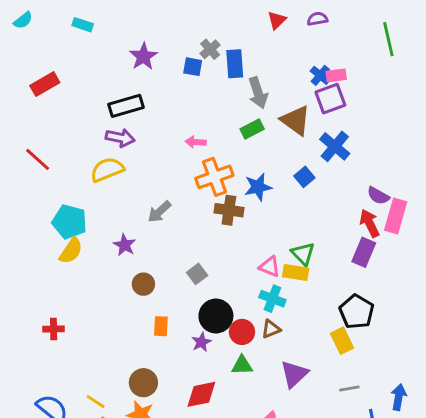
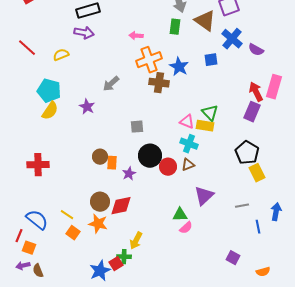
green rectangle: (252, 129) -> (175, 27), turned -56
yellow semicircle: (107, 170) -> (61, 55), moved, size x0.7
blue square: (304, 177) -> (211, 60), turned 32
blue star: (258, 187) -> (179, 67), turned -30
purple semicircle: (378, 196) -> (256, 50), moved
gray square: (197, 274) -> (137, 127), turned 32
brown circle: (143, 284) -> (100, 157), moved
red cross: (54, 329) -> (38, 165), size x1.5
yellow rectangle: (342, 341) -> (257, 173), moved
purple star: (201, 342) -> (129, 174), moved
green triangle: (242, 365) -> (180, 215), moved
red diamond: (201, 394) -> (121, 206), moved

